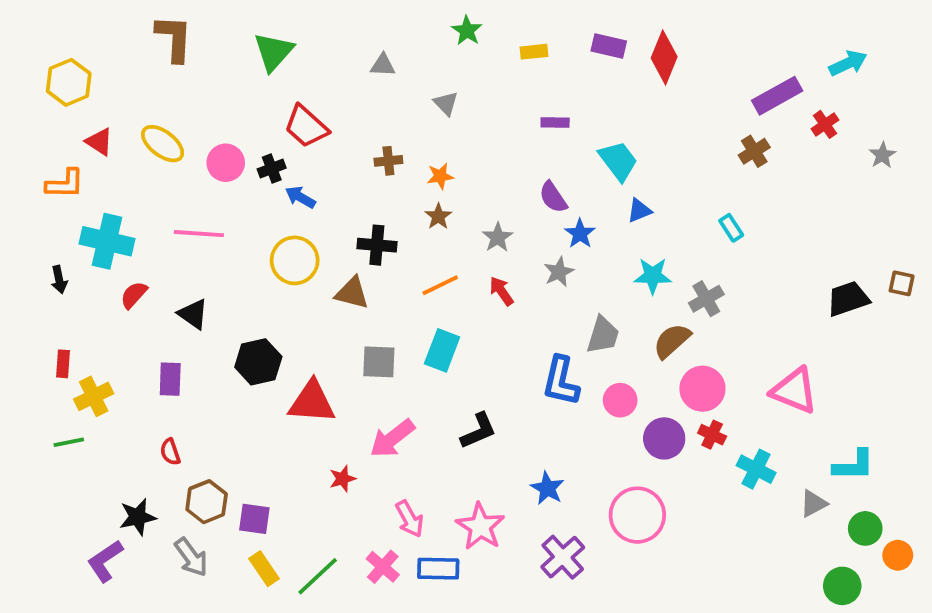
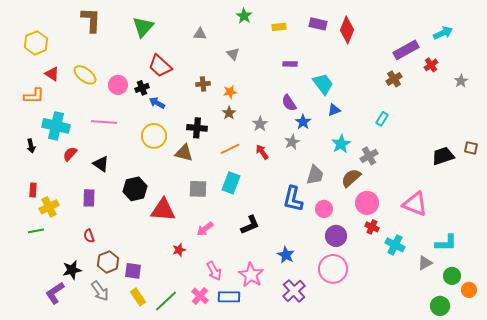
cyan rectangle: (731, 228) -> (382, 119), turned 64
cyan star: (653, 276) -> (341, 144), turned -30
pink arrow: (392, 438) -> (205, 229), size x0.7
purple circle: (664, 438) -> (336, 236), moved

